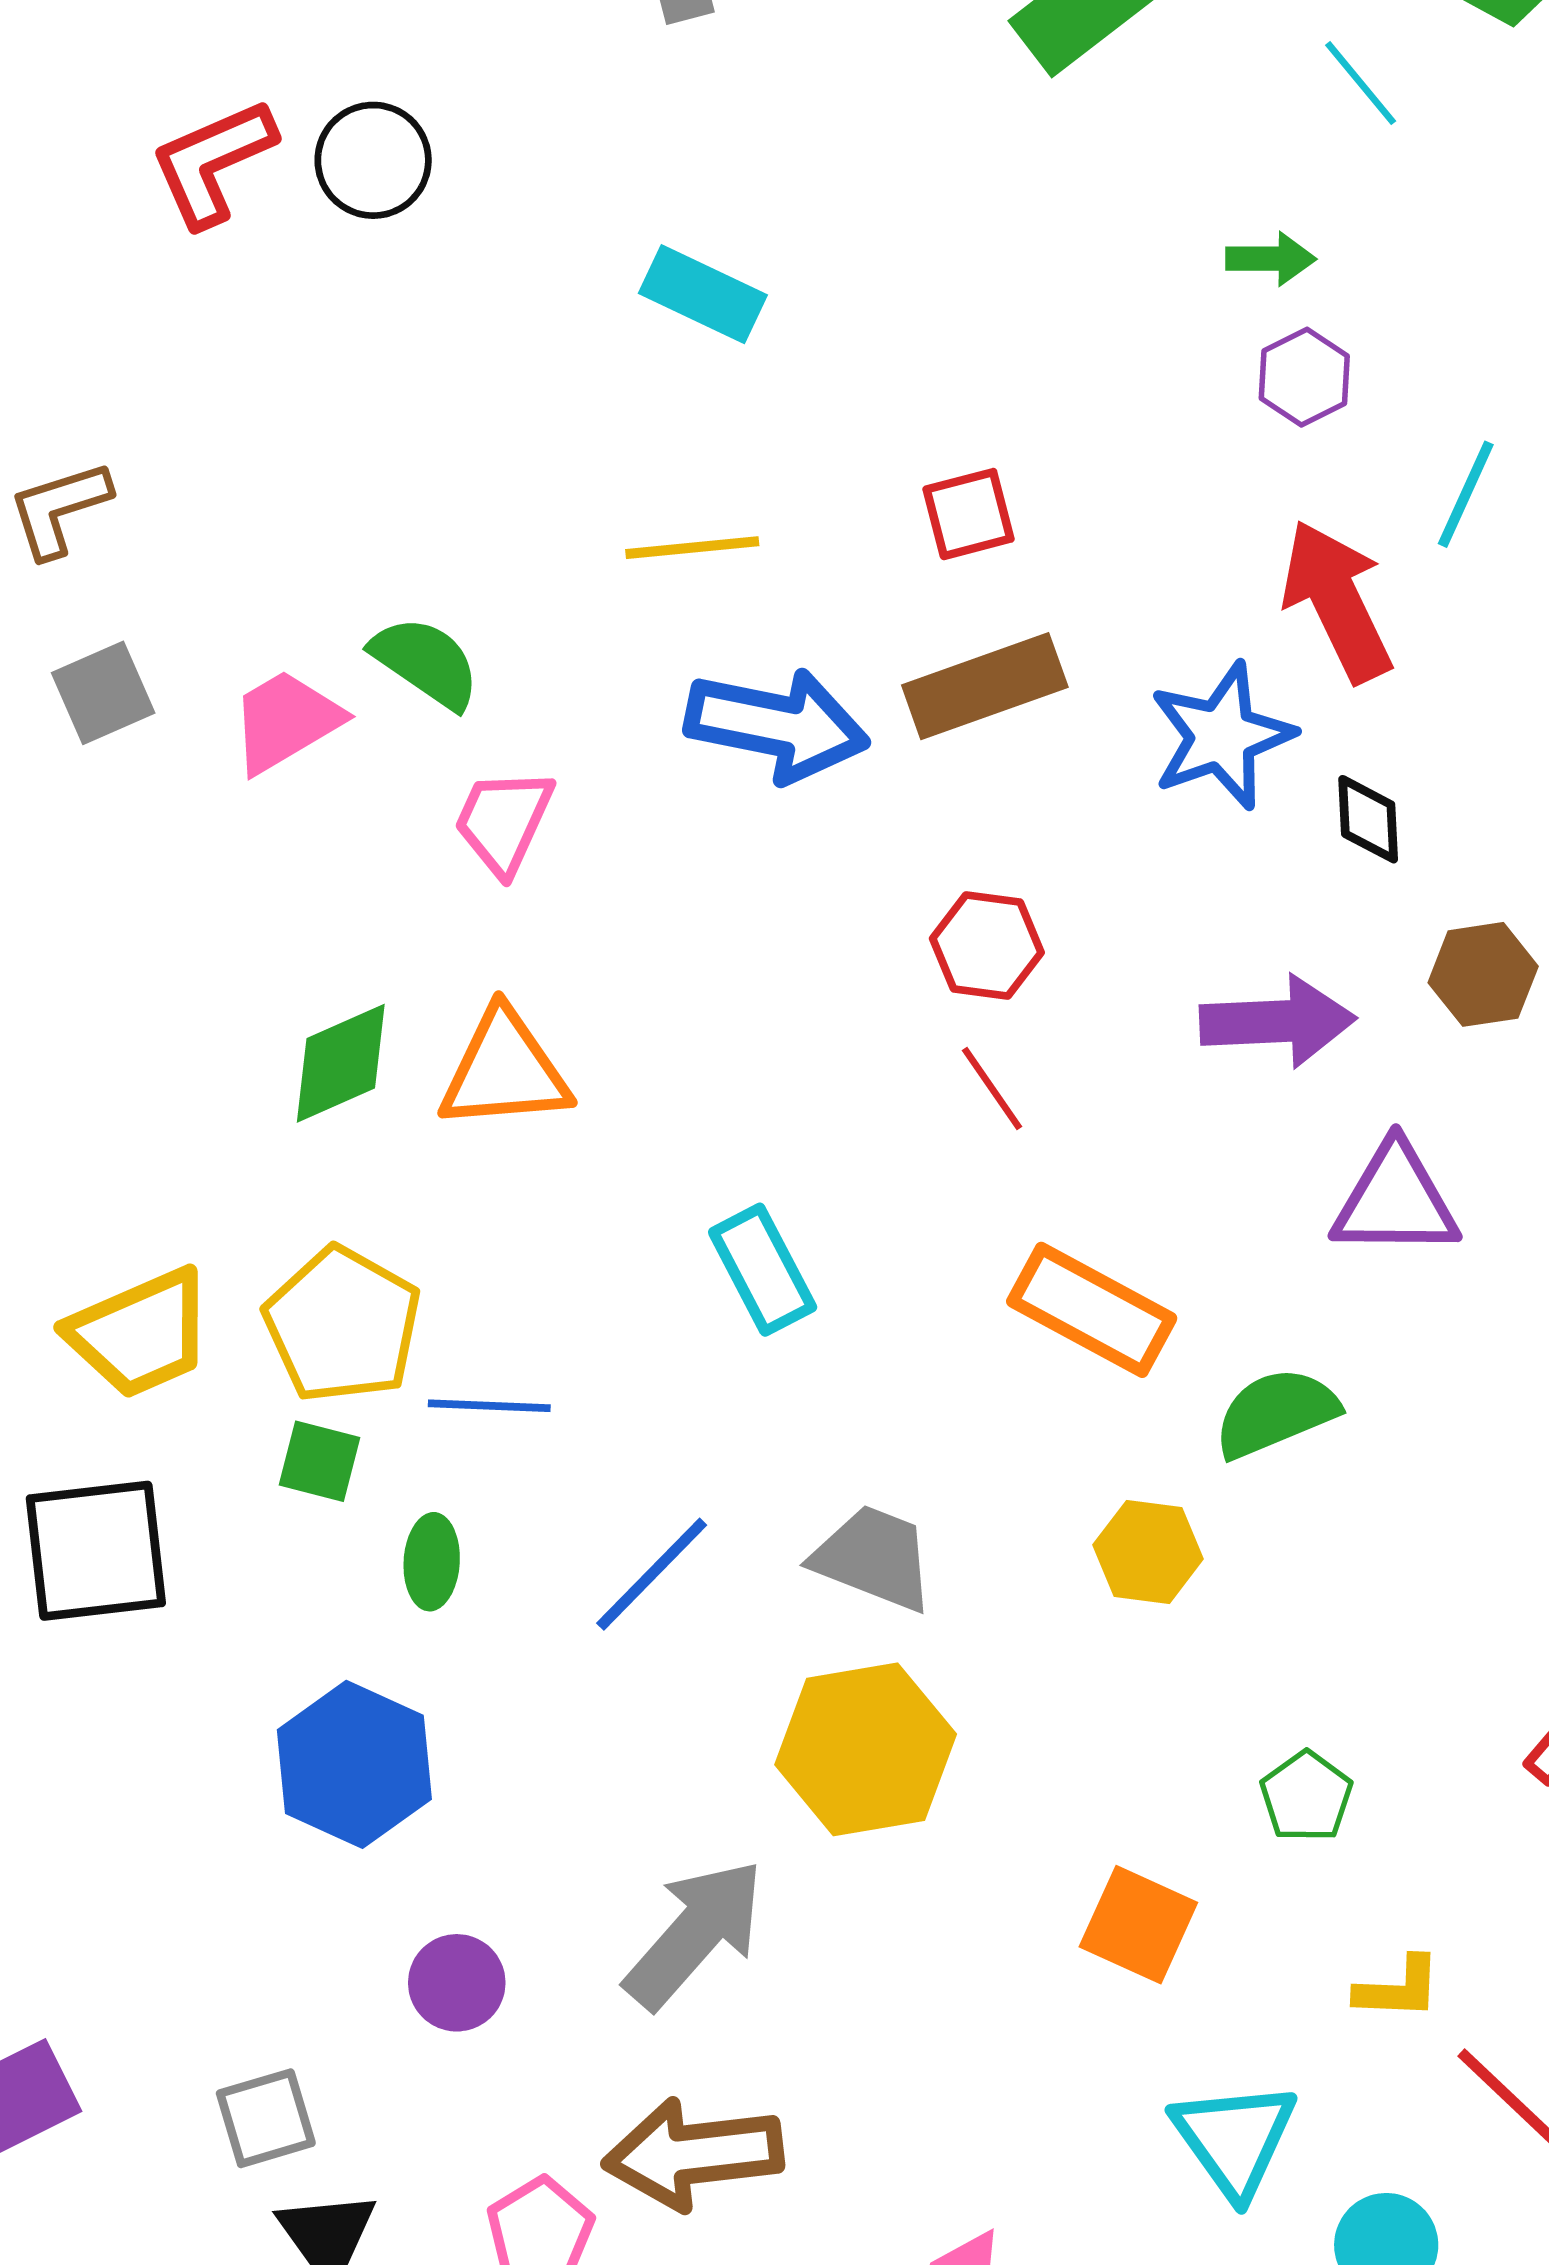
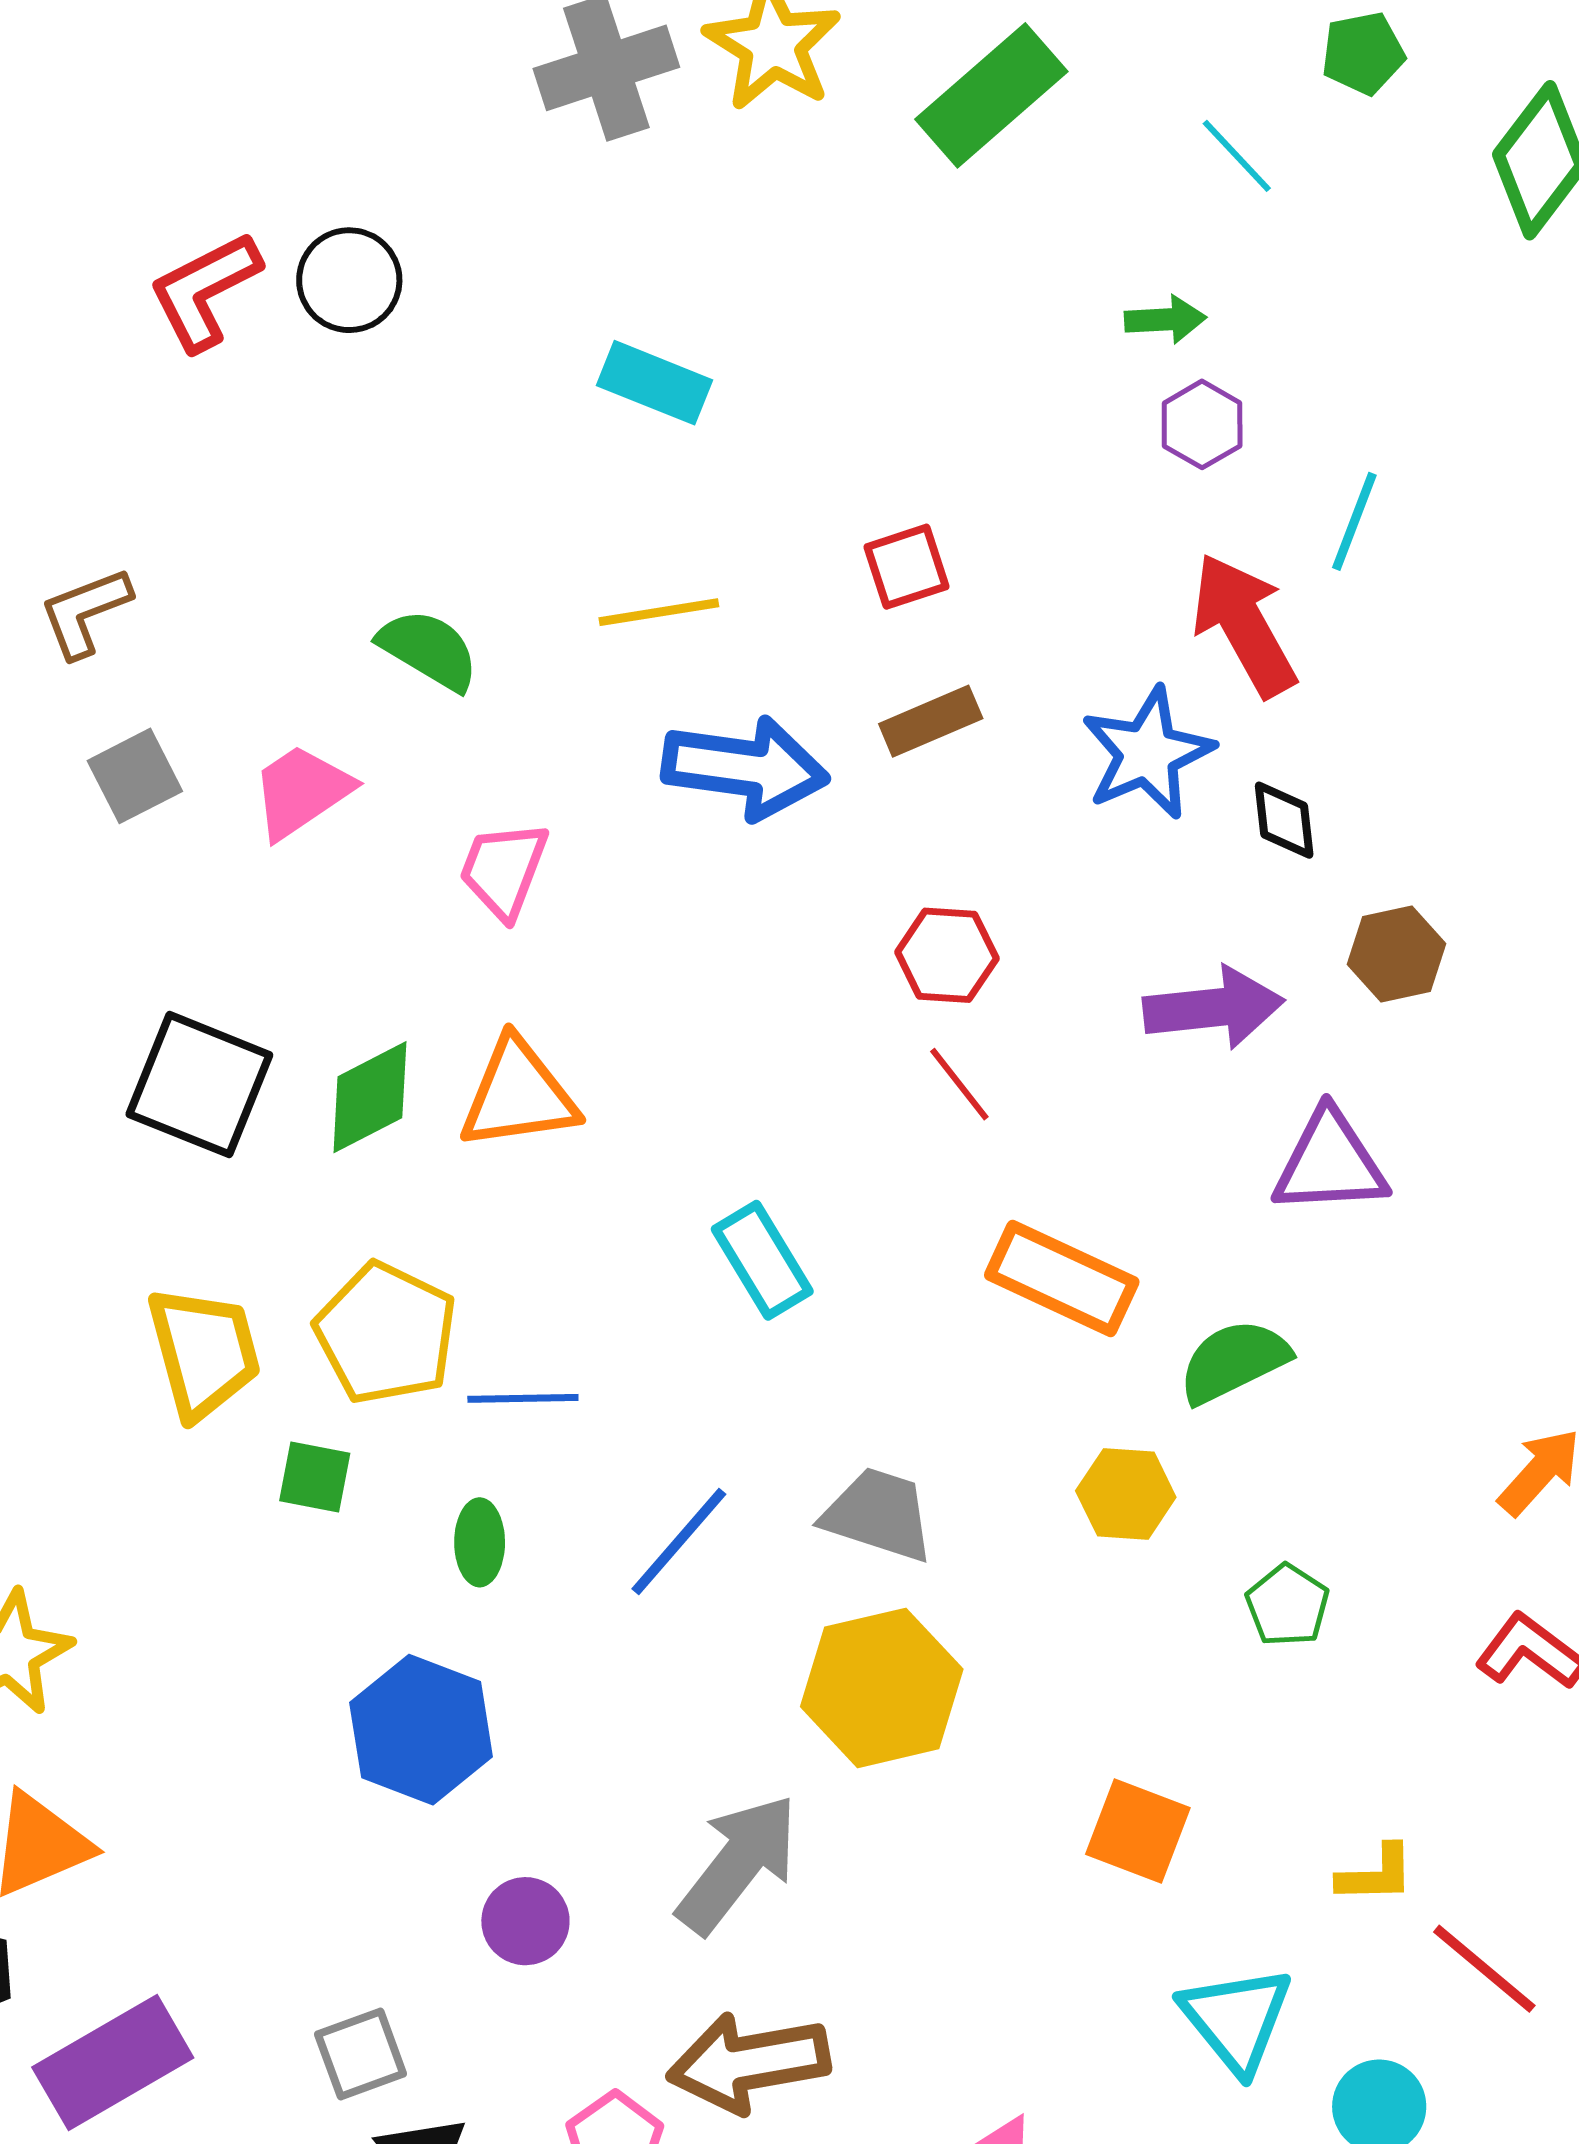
green semicircle: (426, 662) -> (429, 650), moved
brown rectangle: (985, 686) -> (931, 721), size x0.7
yellow trapezoid: (140, 1333) -> (204, 1352), turned -78
green square: (319, 1461) -> (315, 1477), moved
black square: (96, 1551) -> (199, 1085), moved, turned 32
green pentagon: (1306, 1797) -> (1287, 1605), moved

